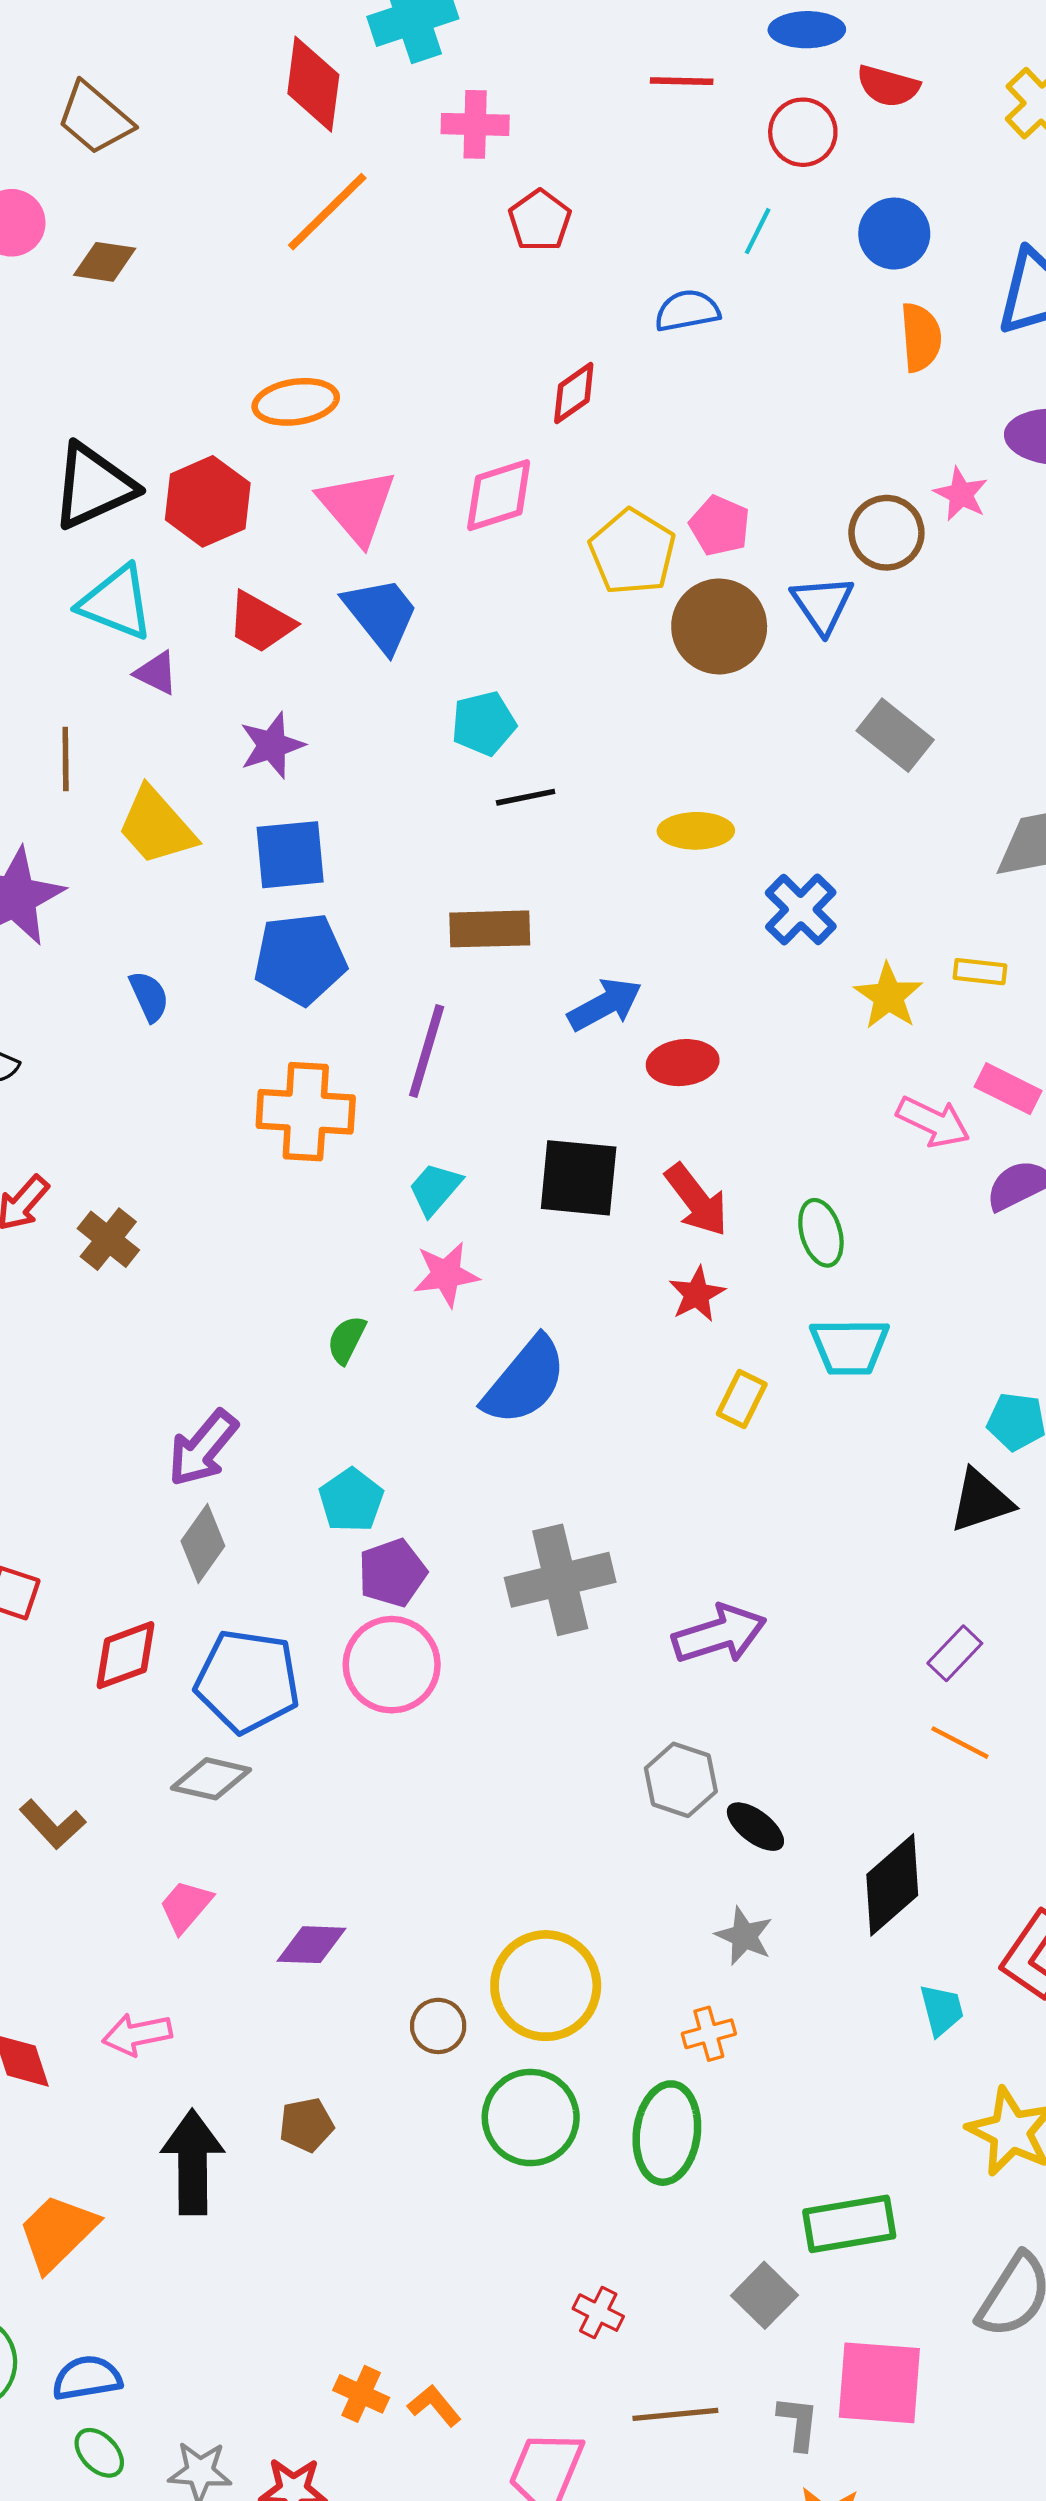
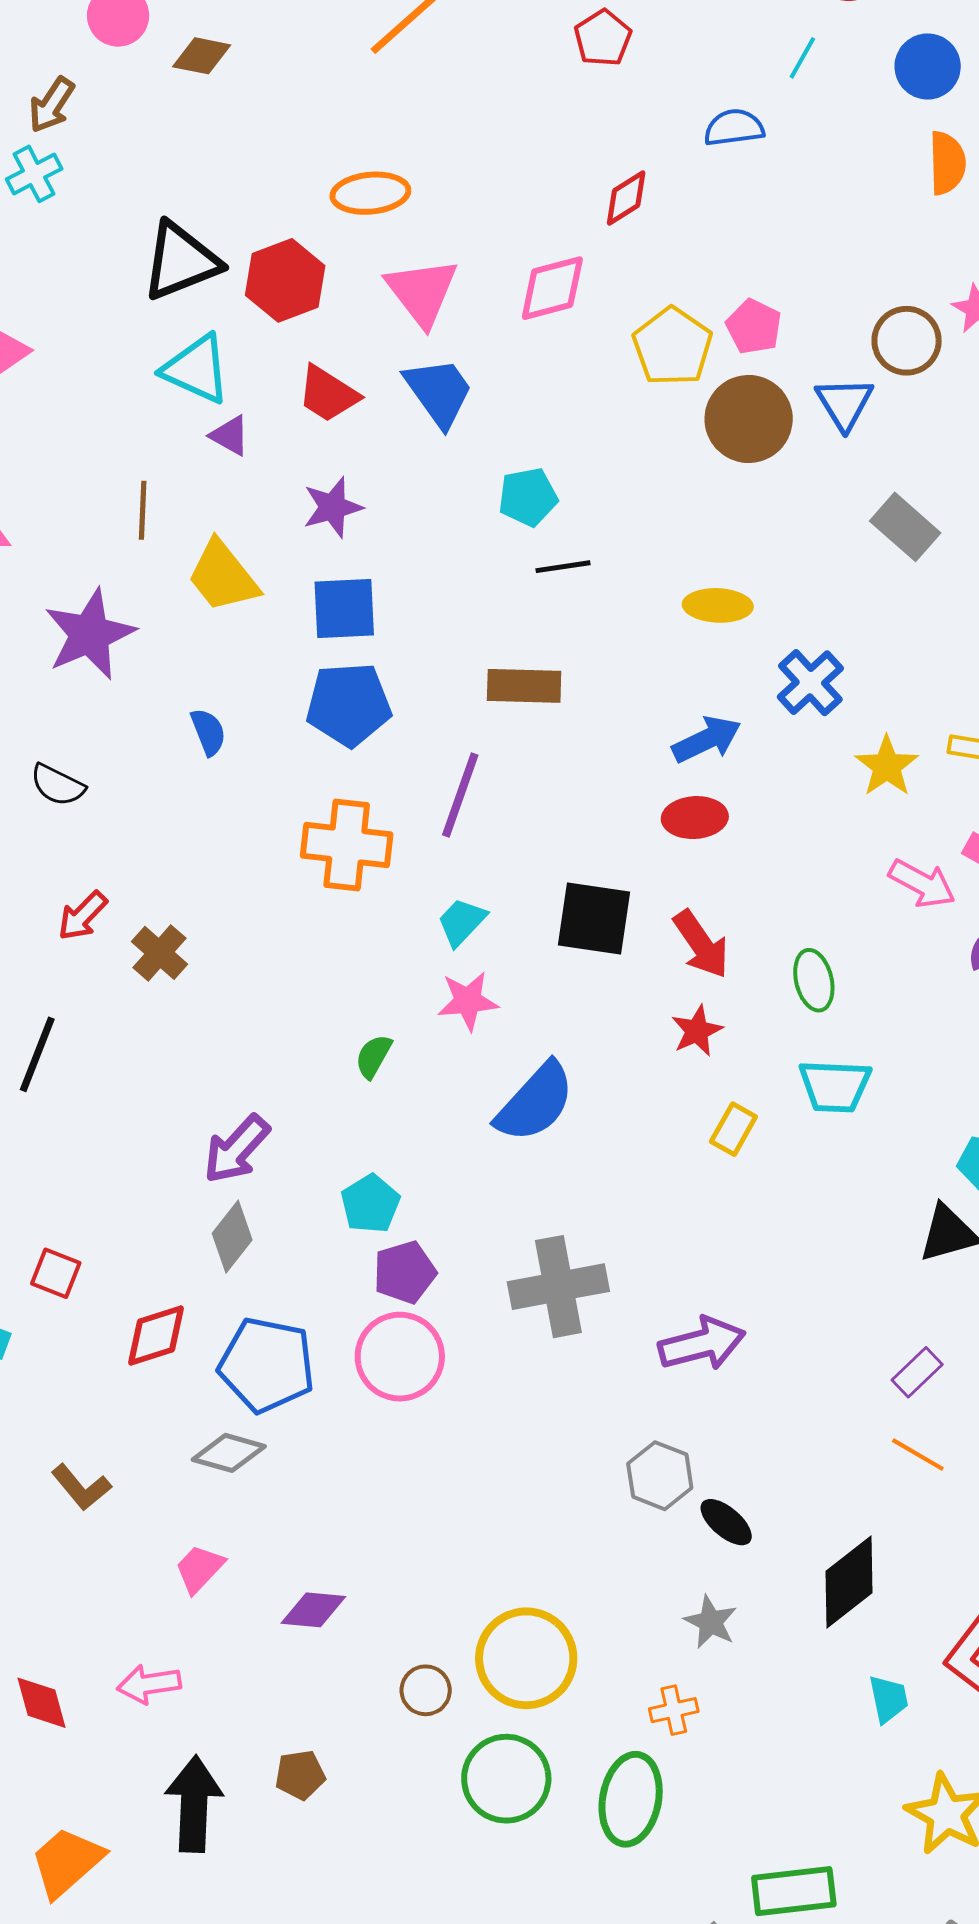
blue arrow: (605, 1004) -> (707, 739), moved

